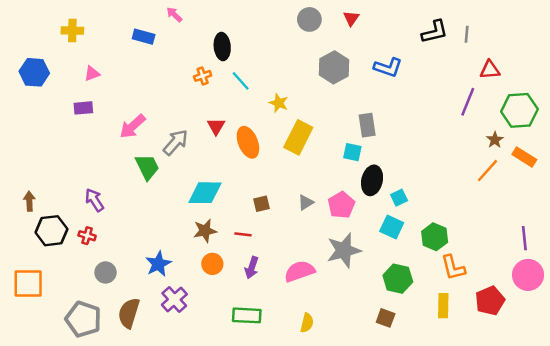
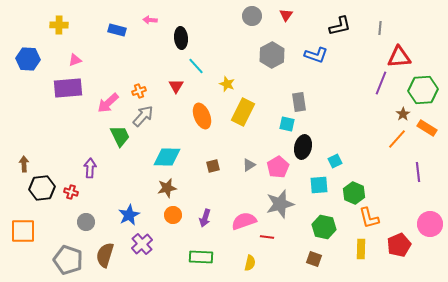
pink arrow: (174, 15) -> (150, 20), moved, turned -40
black L-shape: (435, 32) -> (340, 26), moved
red triangle: (490, 70) -> (399, 57), size x1.4
orange cross: (203, 76) -> (139, 91), moved
purple rectangle: (83, 108) -> (68, 88), size x1.8
red triangle: (216, 126) -> (176, 86), moved
cyan square: (399, 198) -> (335, 161), moved
purple arrow: (94, 200) -> (90, 168), moved, turned 36
cyan square: (392, 227) -> (319, 185), turned -30
red line: (243, 234) -> (267, 237), moved
purple line: (524, 238) -> (418, 172), moved

